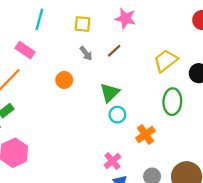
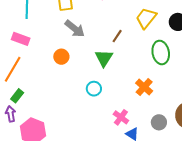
brown line: (114, 51) -> (117, 36), moved
gray arrow: (86, 53) -> (75, 29), size x1.5
cyan circle: (117, 115) -> (94, 89), moved

